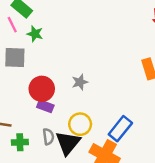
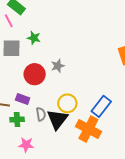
green star: (35, 34) -> (34, 38), moved
gray star: (80, 82) -> (58, 66), moved
purple rectangle: (45, 106) -> (23, 99), moved

